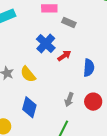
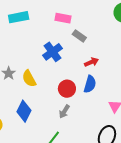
red arrow: (64, 56) -> (91, 62), moved
red circle: (93, 102) -> (67, 89), moved

